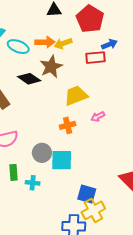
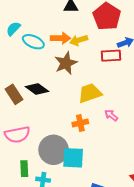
black diamond: (29, 79) -> (37, 89), moved
pink arrow: (98, 117) -> (111, 115), turned 64
gray circle: (42, 153) -> (54, 150), size x1.5

